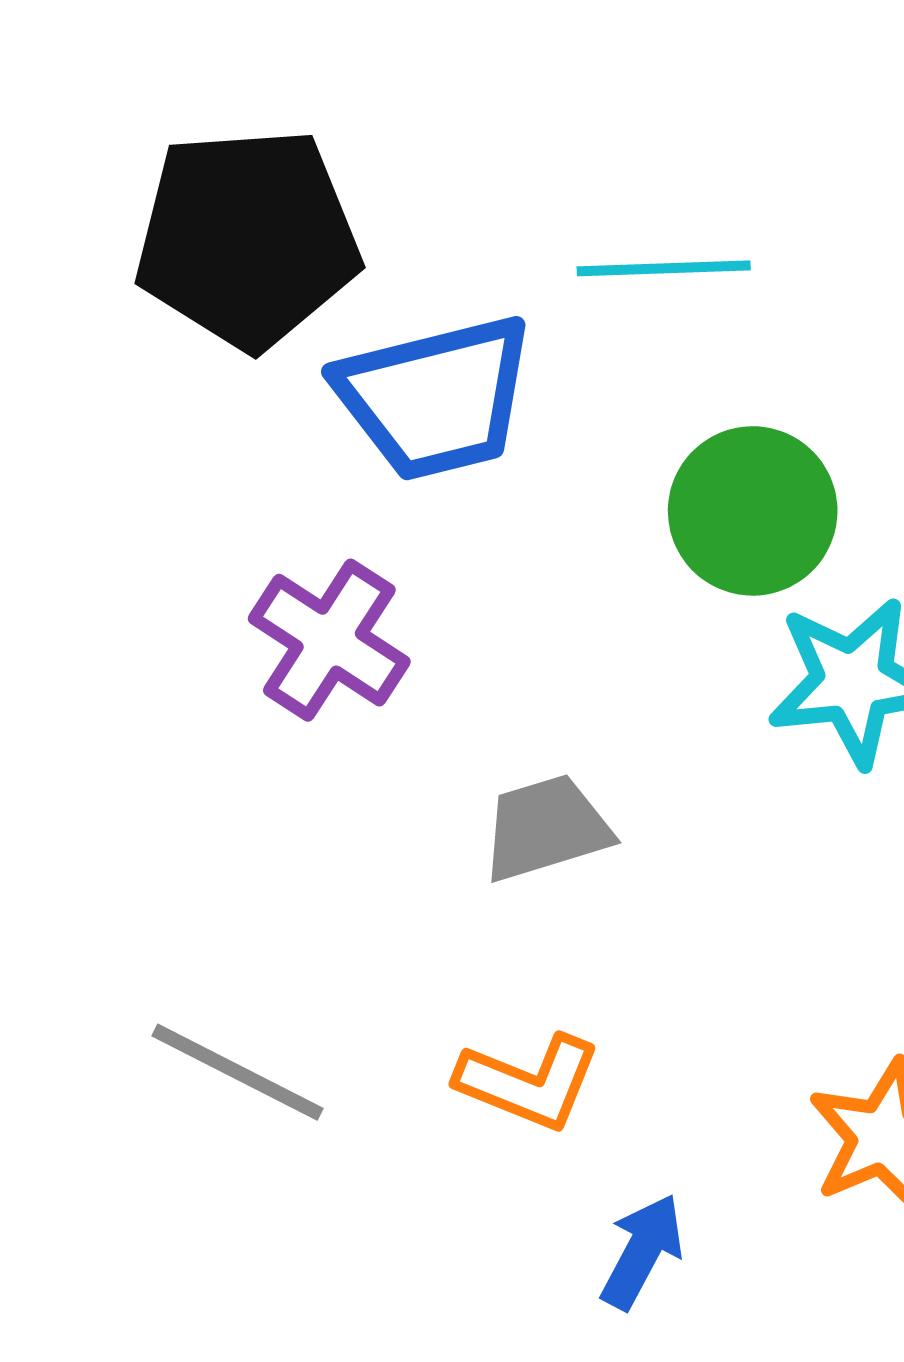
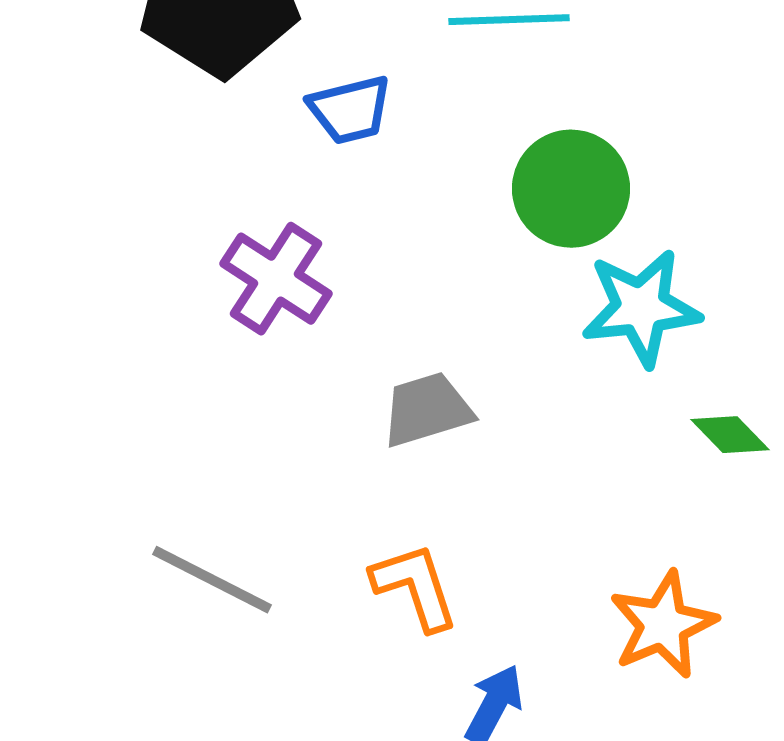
blue trapezoid: (435, 398) -> (350, 110), size x0.6
orange L-shape: (529, 1082) -> (415, 587), turned -130

